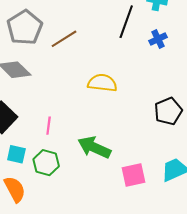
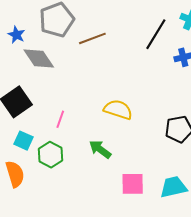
yellow semicircle: (102, 83) -> (118, 110), moved
green arrow: (94, 147) -> (100, 149), size x0.7

